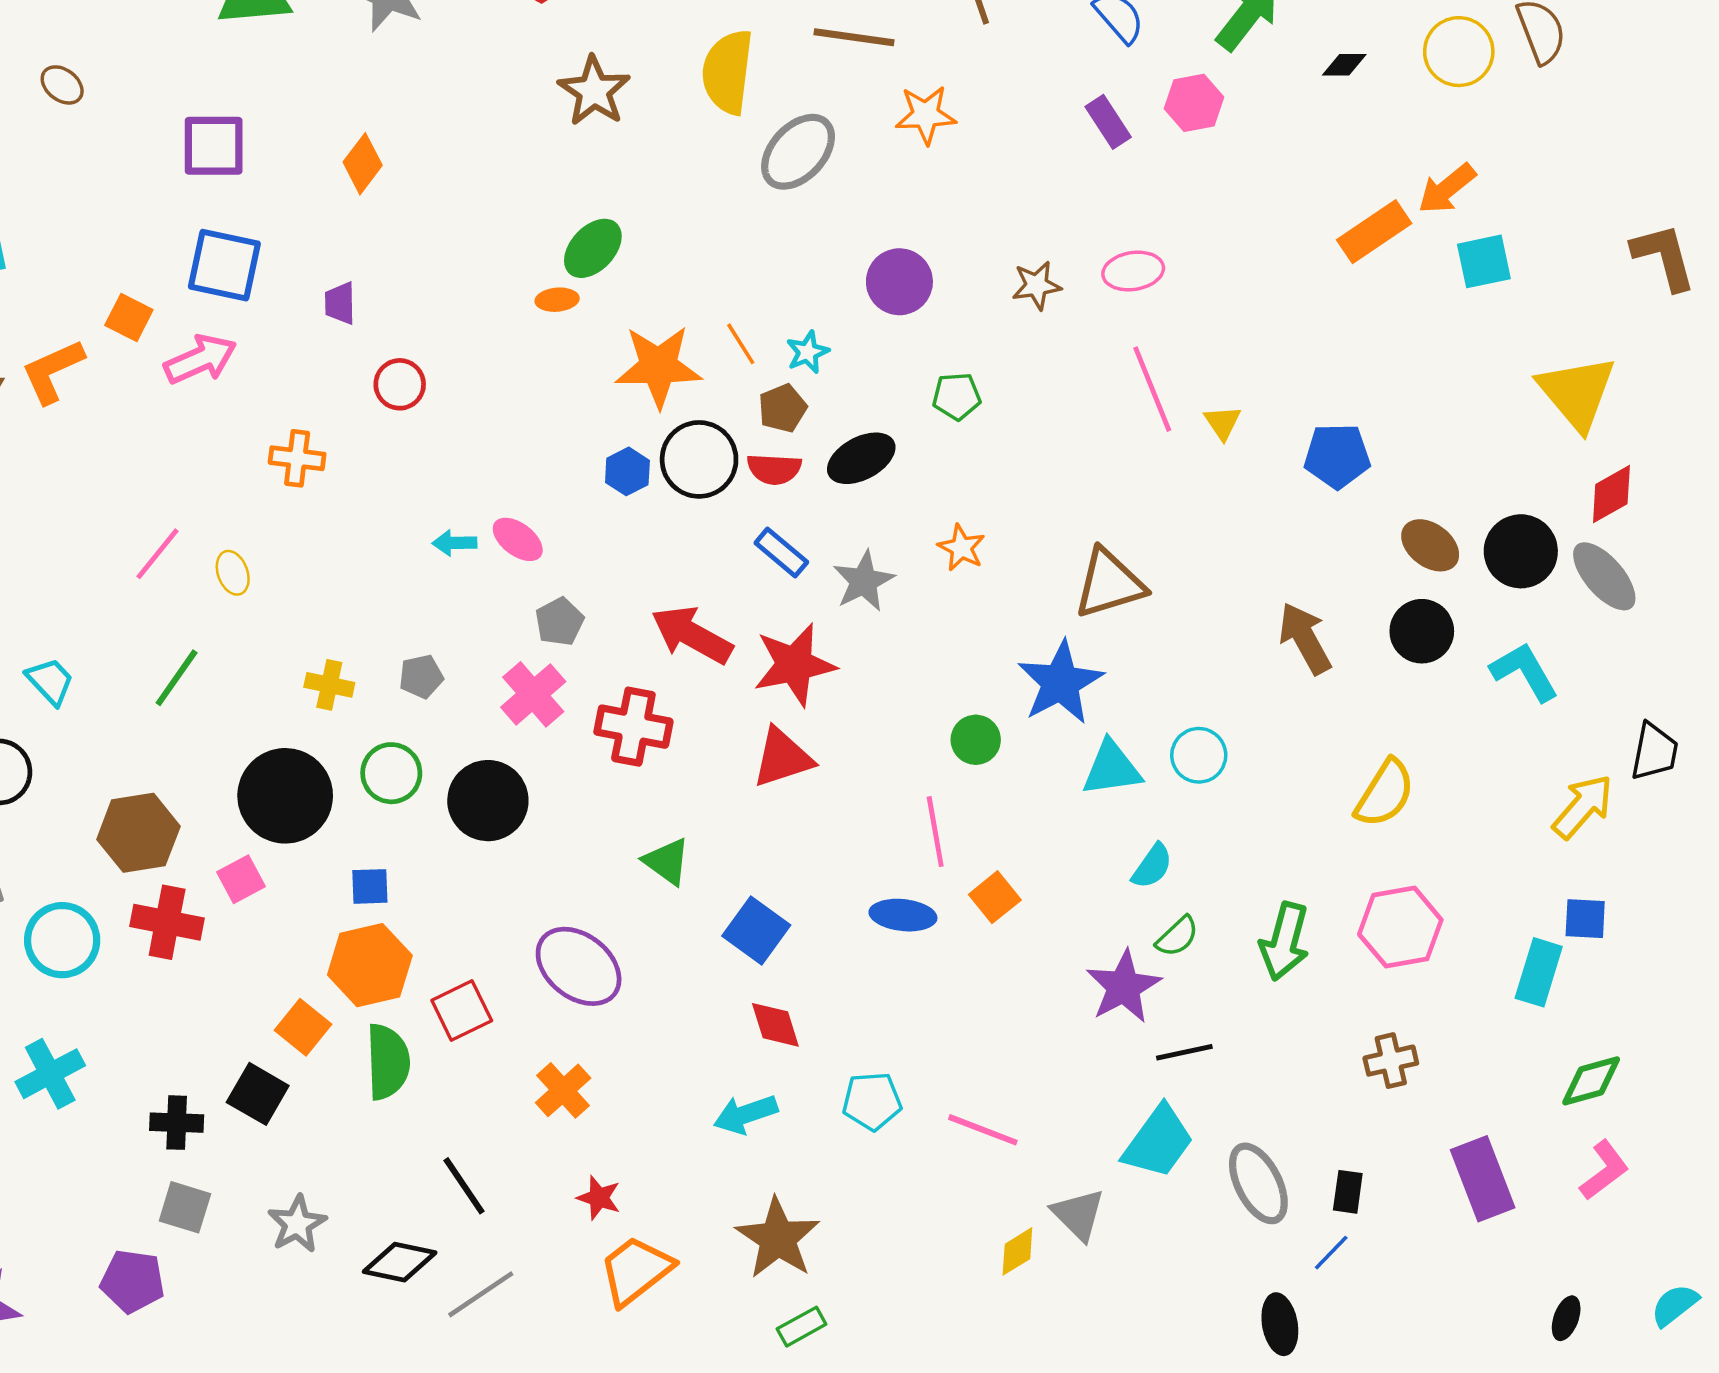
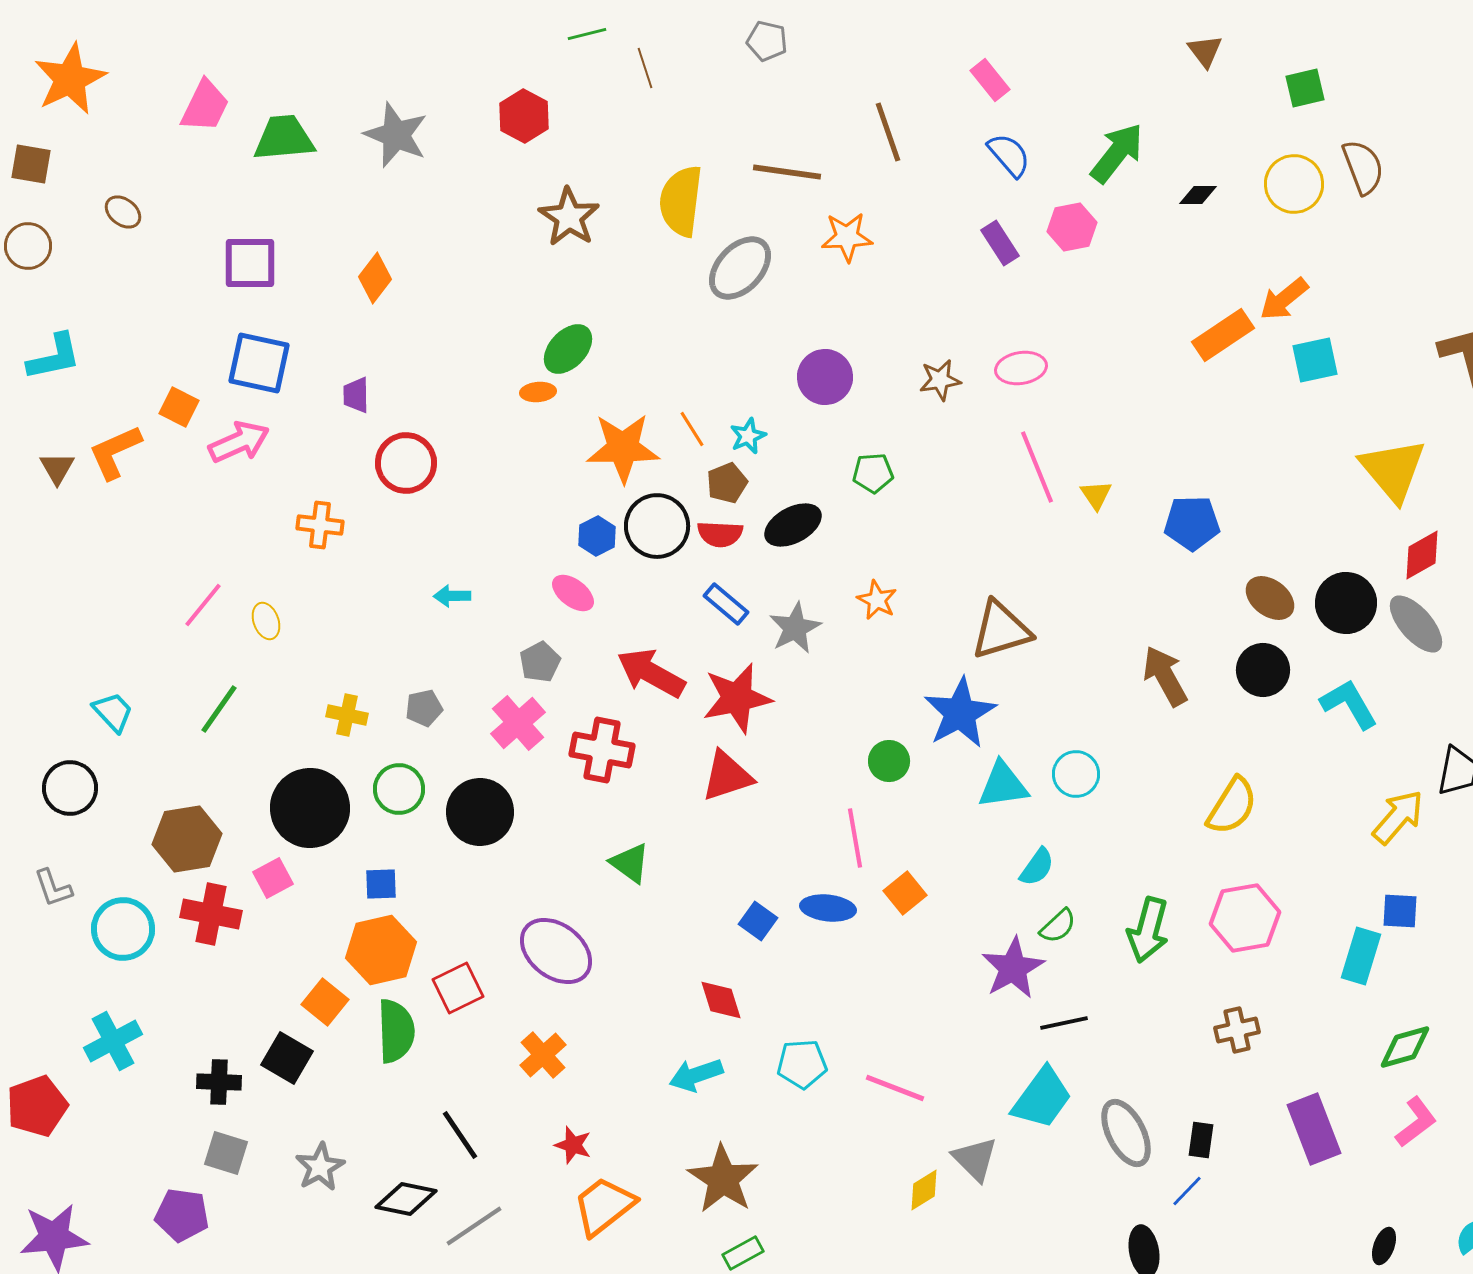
red circle: (400, 384) -> (406, 463), size x1.4
pink ellipse: (518, 539) -> (573, 593), moved
blue square: (756, 931) -> (758, 921), moved, size x0.7

